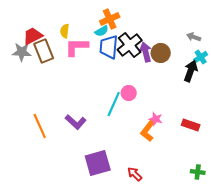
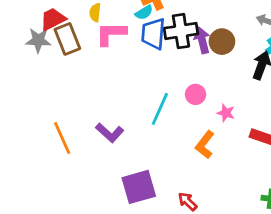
black cross: (130, 45) -> (181, 31), turned 30
pink circle: (129, 93) -> (196, 94), moved
pink star: (156, 119) -> (226, 113), moved

